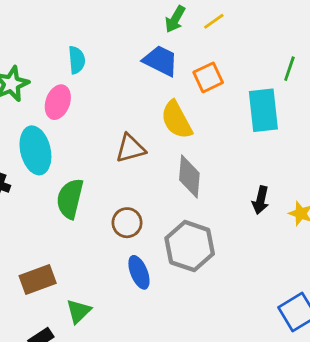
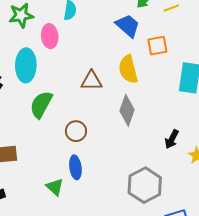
pink ellipse: (58, 102) -> (50, 36), turned -40
gray hexagon: (190, 246) -> (145, 185), moved
green triangle: (79, 311) -> (55, 187), moved, turned -48

